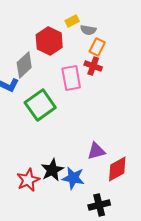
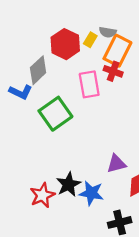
yellow rectangle: (72, 21) -> (90, 40), moved, turned -32
orange rectangle: (97, 47) -> (117, 51), size x1.6

